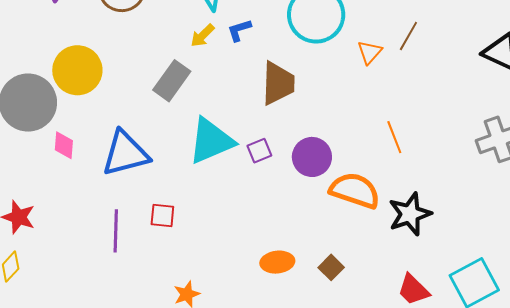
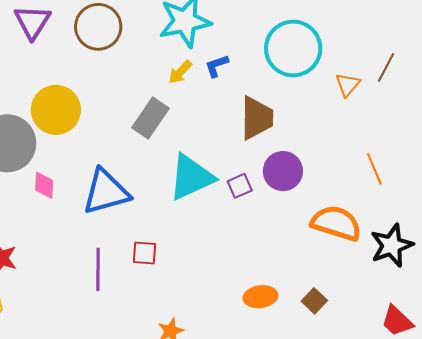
purple circle: (312, 157) -> (283, 171), moved

